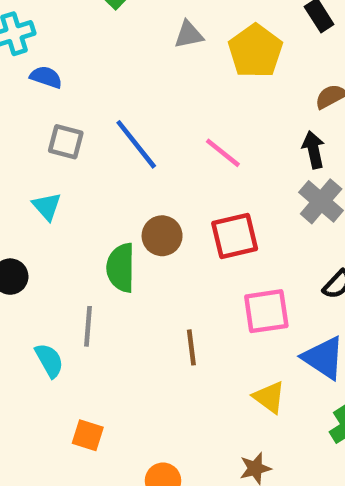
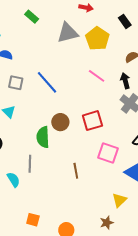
gray triangle: (189, 35) -> (68, 33), size x1.6
pink line: (223, 153) -> (97, 76), moved
pink square: (266, 311) -> (108, 153), turned 30
yellow triangle: (269, 397) -> (119, 200), moved, turned 42
orange square: (88, 435) -> (33, 220), moved

